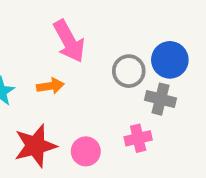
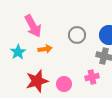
pink arrow: (69, 41) -> (33, 26), moved
gray circle: (129, 71) -> (77, 35), moved

